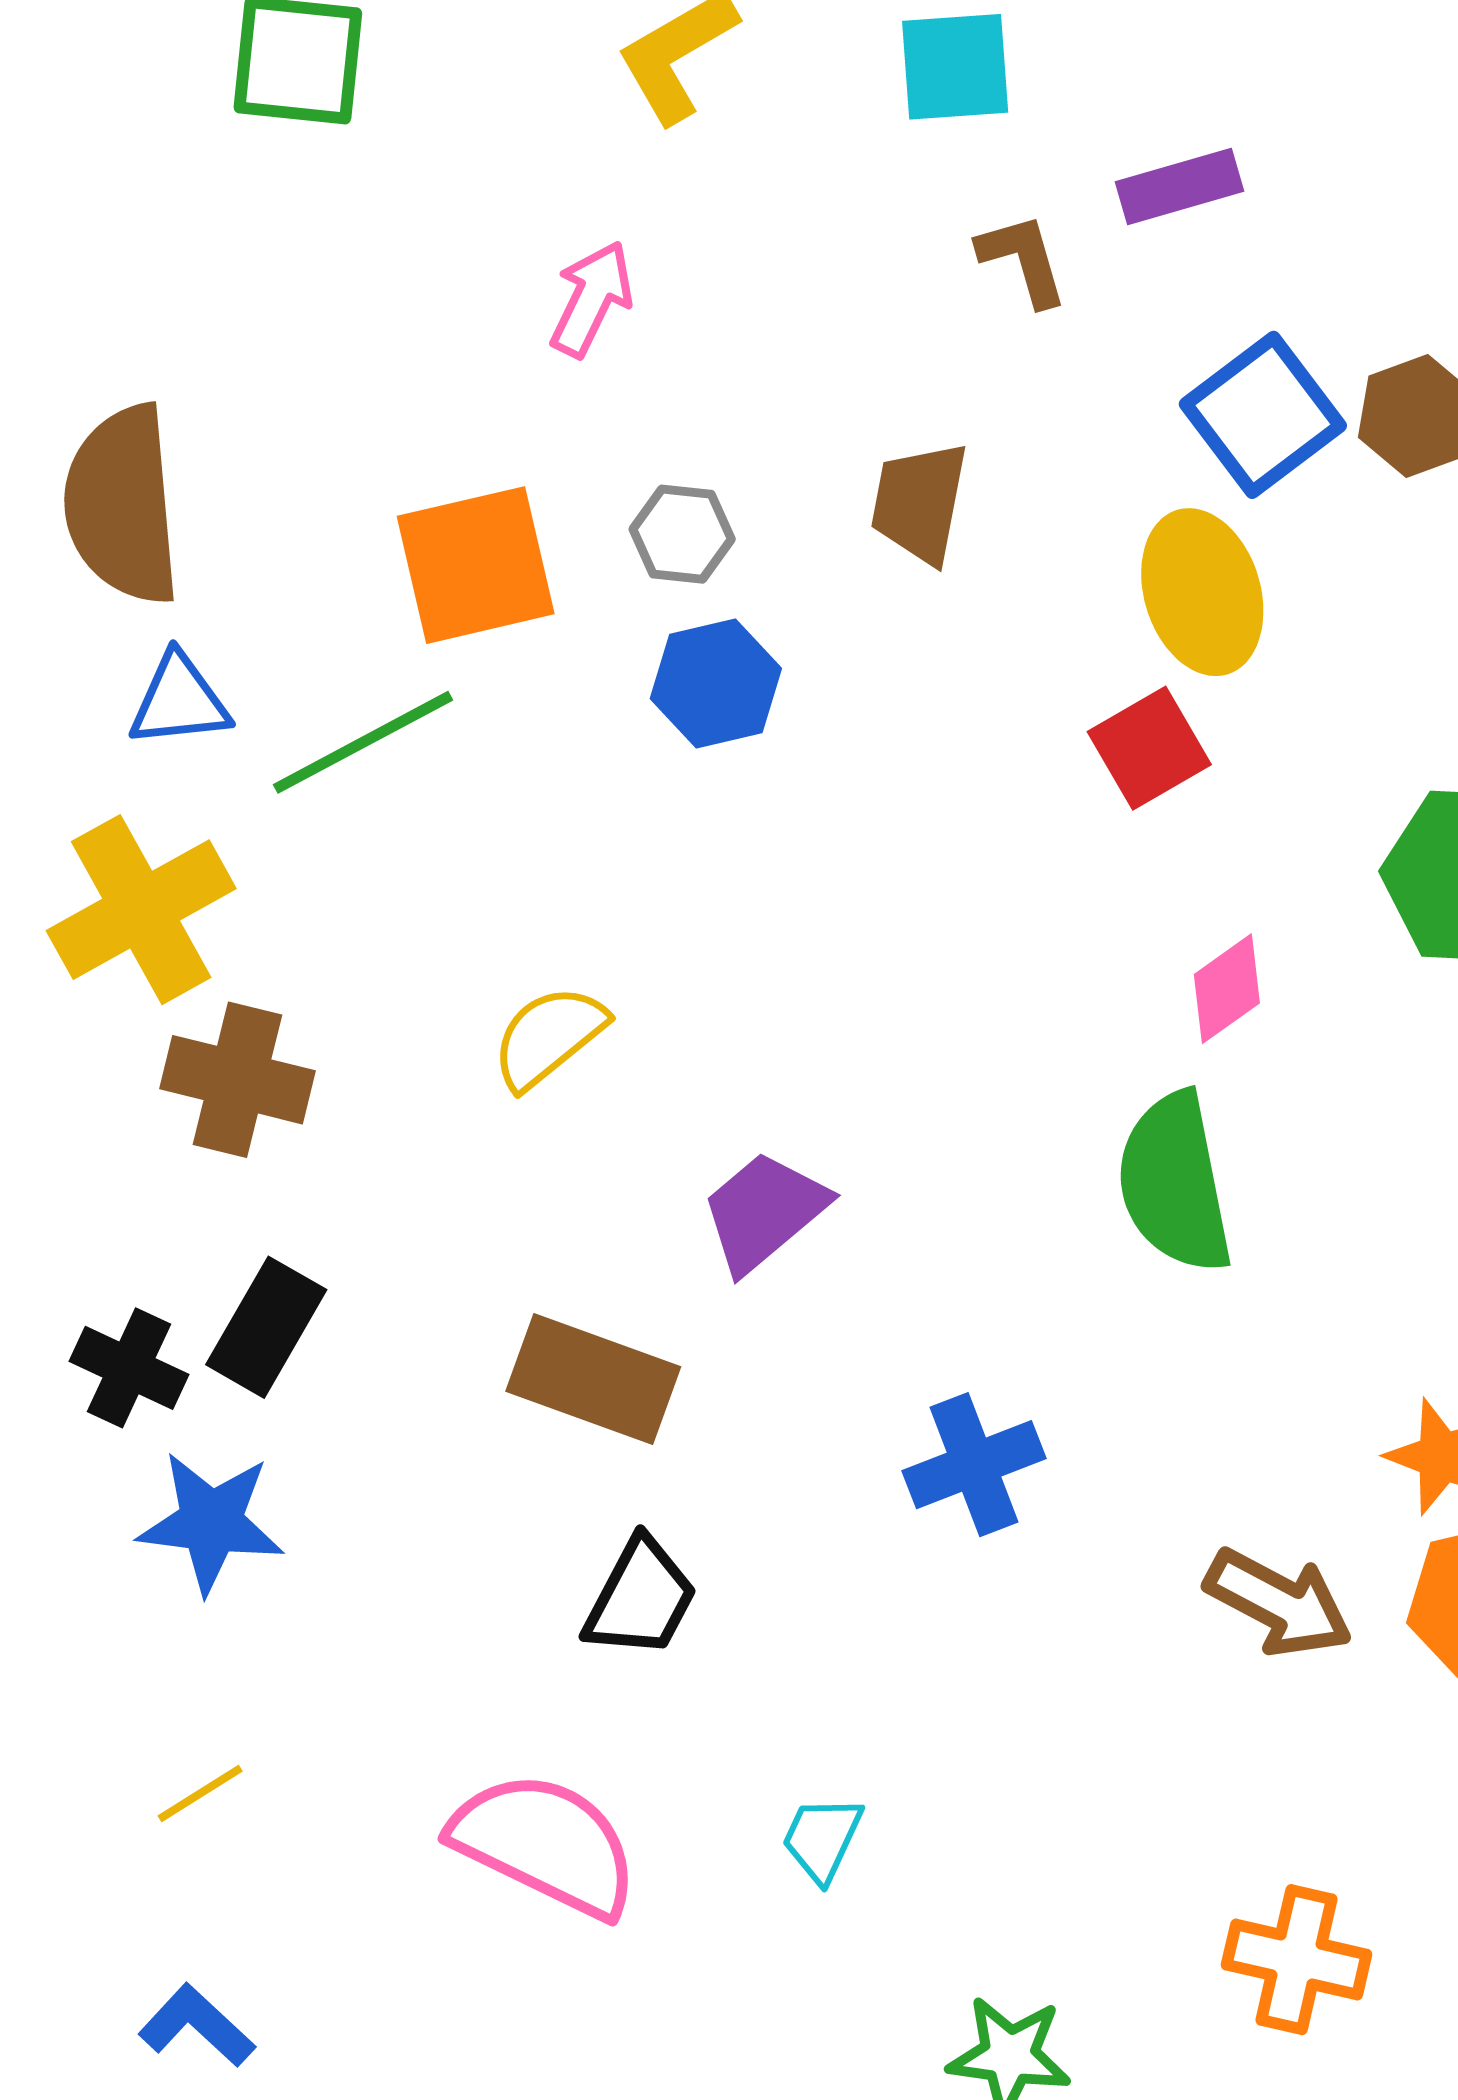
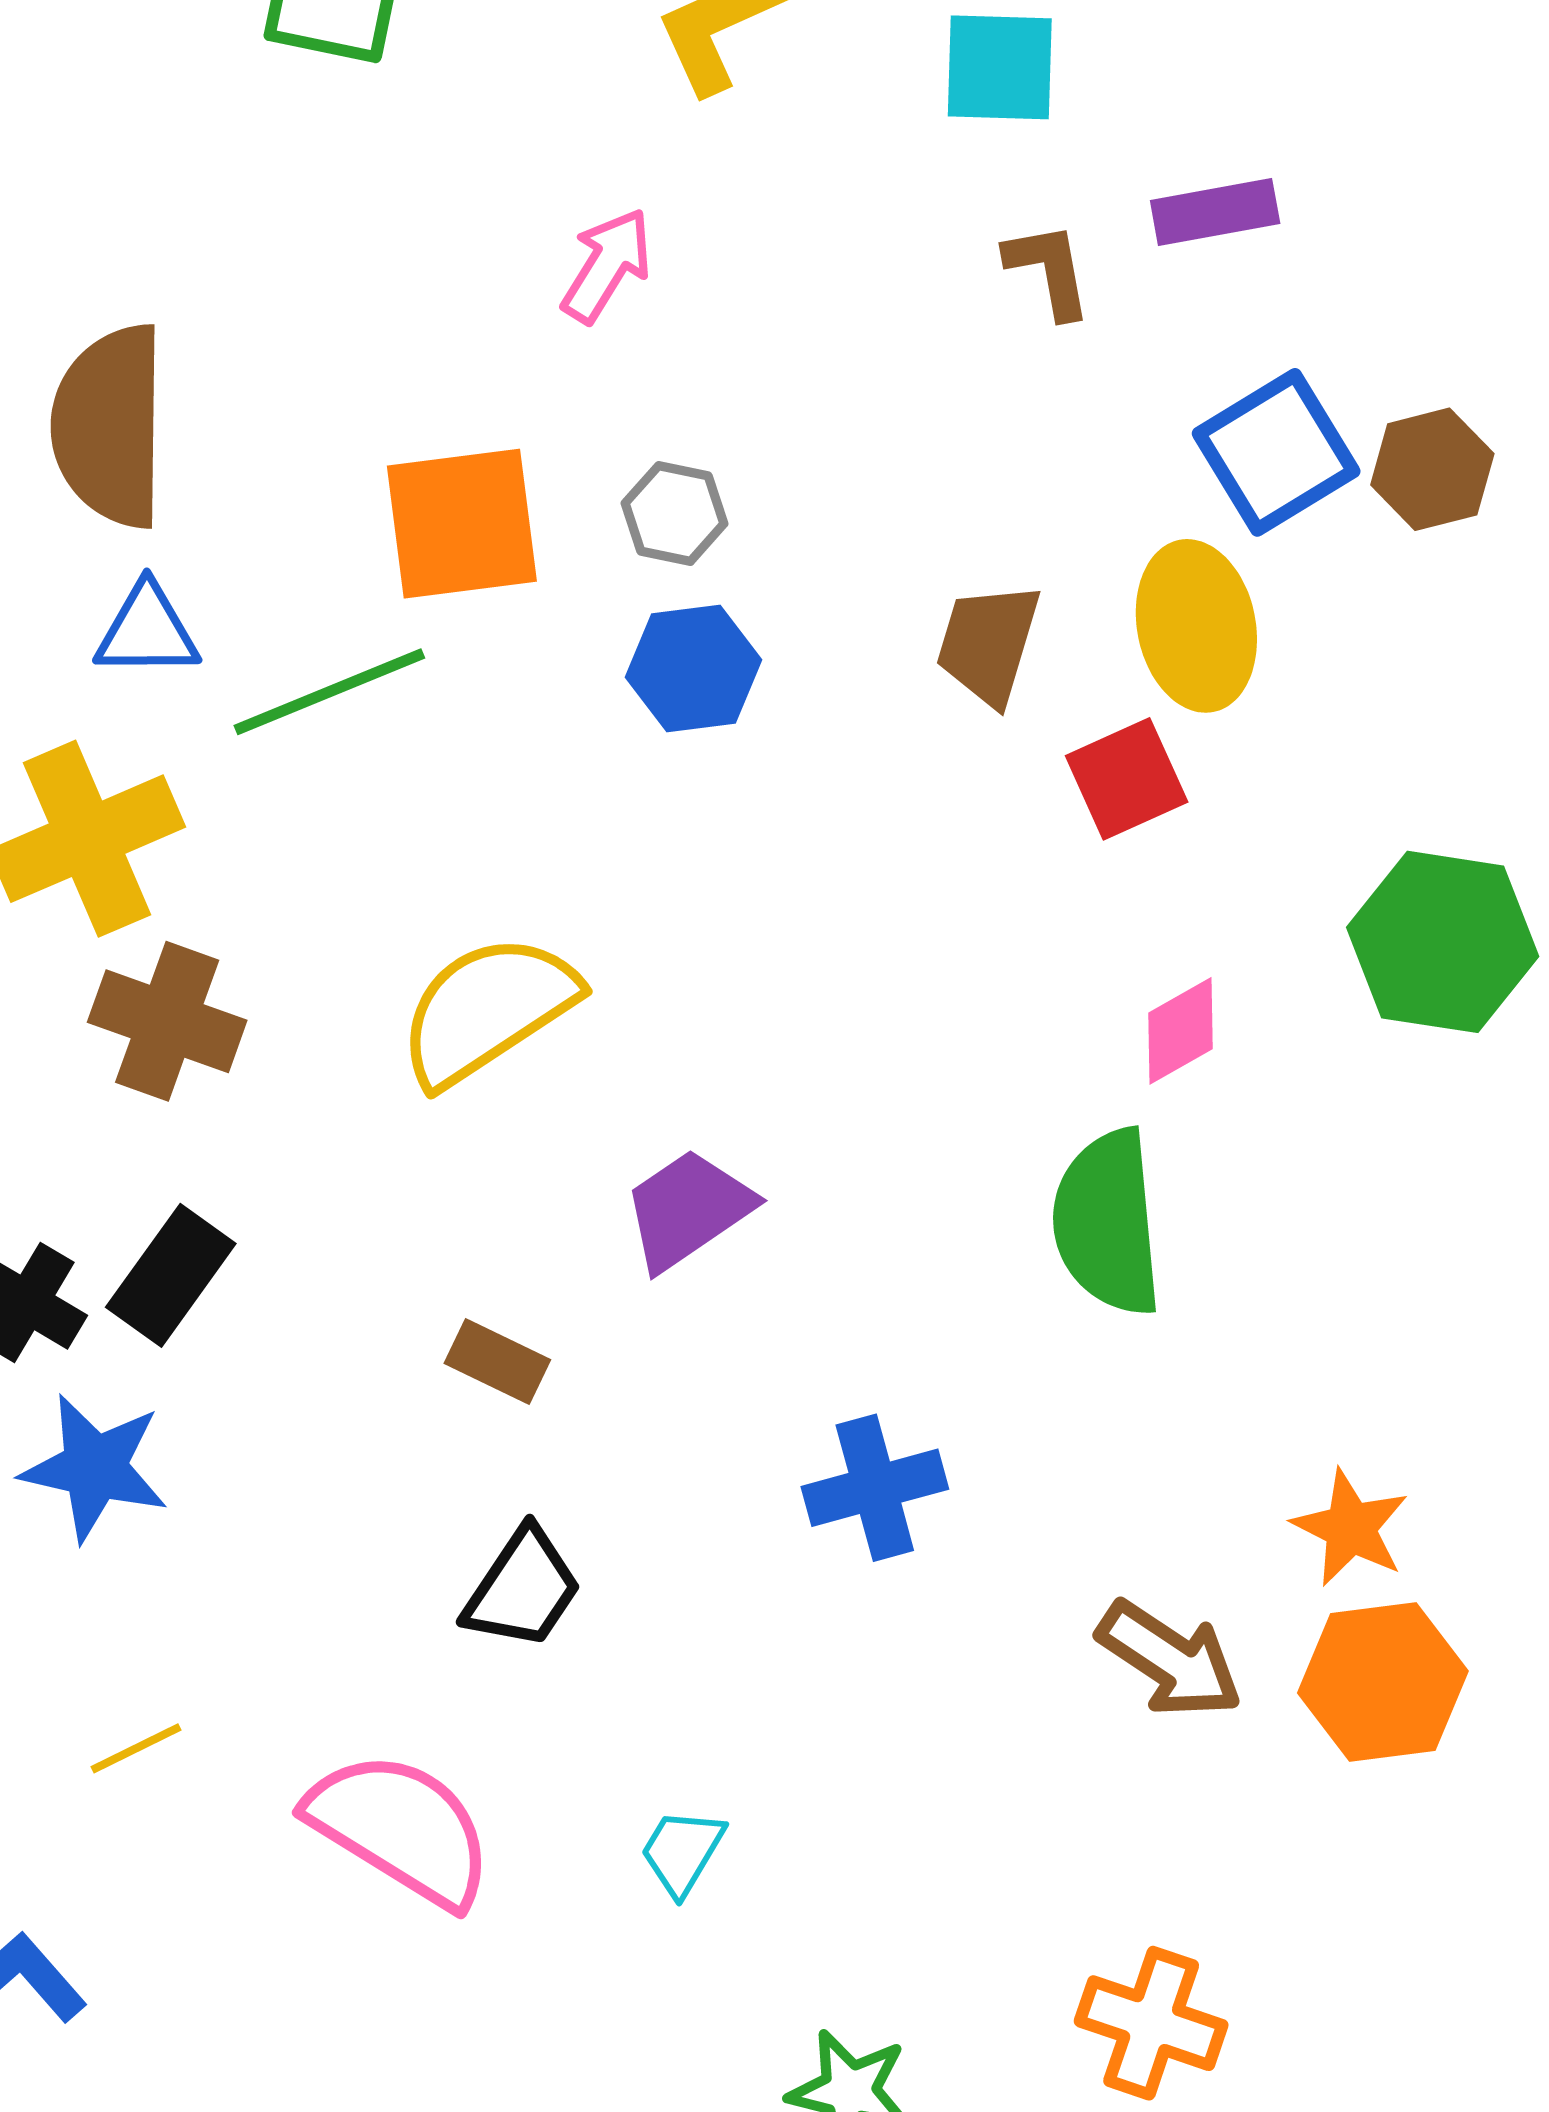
brown trapezoid: (920, 503) -> (988, 644), moved
yellow semicircle: (549, 1037) -> (487, 1010), size x1.5
brown rectangle: (593, 1379) -> (497, 1362), size x0.6
yellow line: (200, 1794) -> (136, 1748), moved

